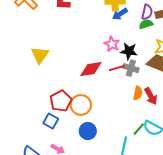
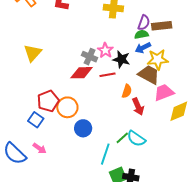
blue arrow: (120, 14) -> (143, 48), moved
gray cross: (131, 68) -> (90, 57), moved
orange semicircle: (138, 93) -> (127, 91), moved
blue circle: (88, 131) -> (83, 128), moved

